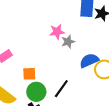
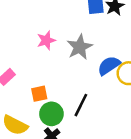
pink star: (57, 32) -> (46, 40), moved
gray star: (68, 42) -> (80, 47), size x1.5

